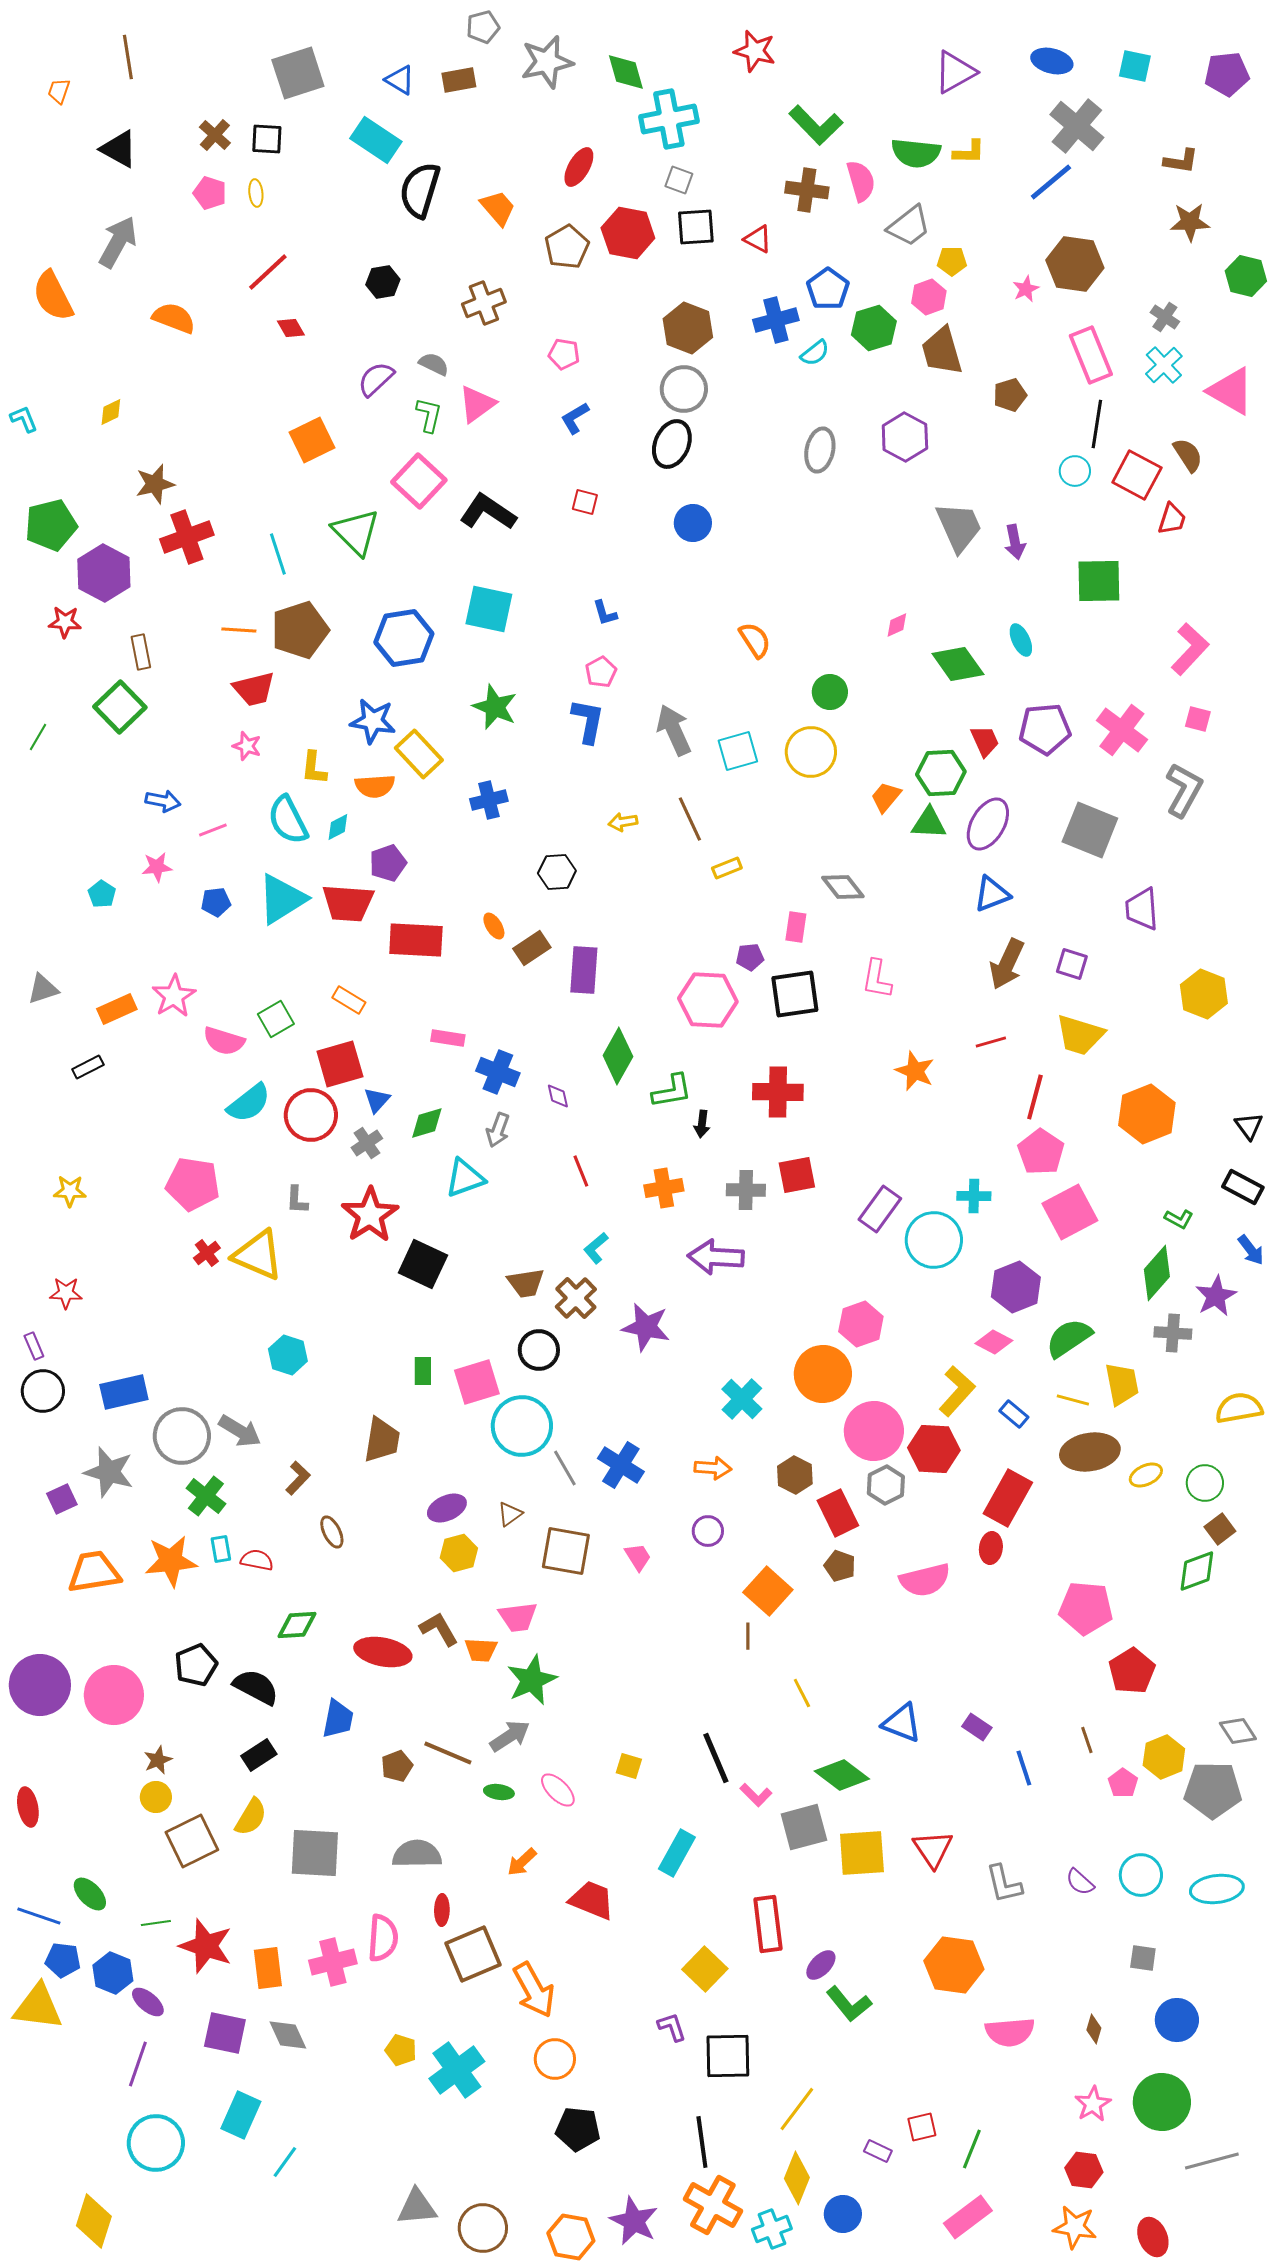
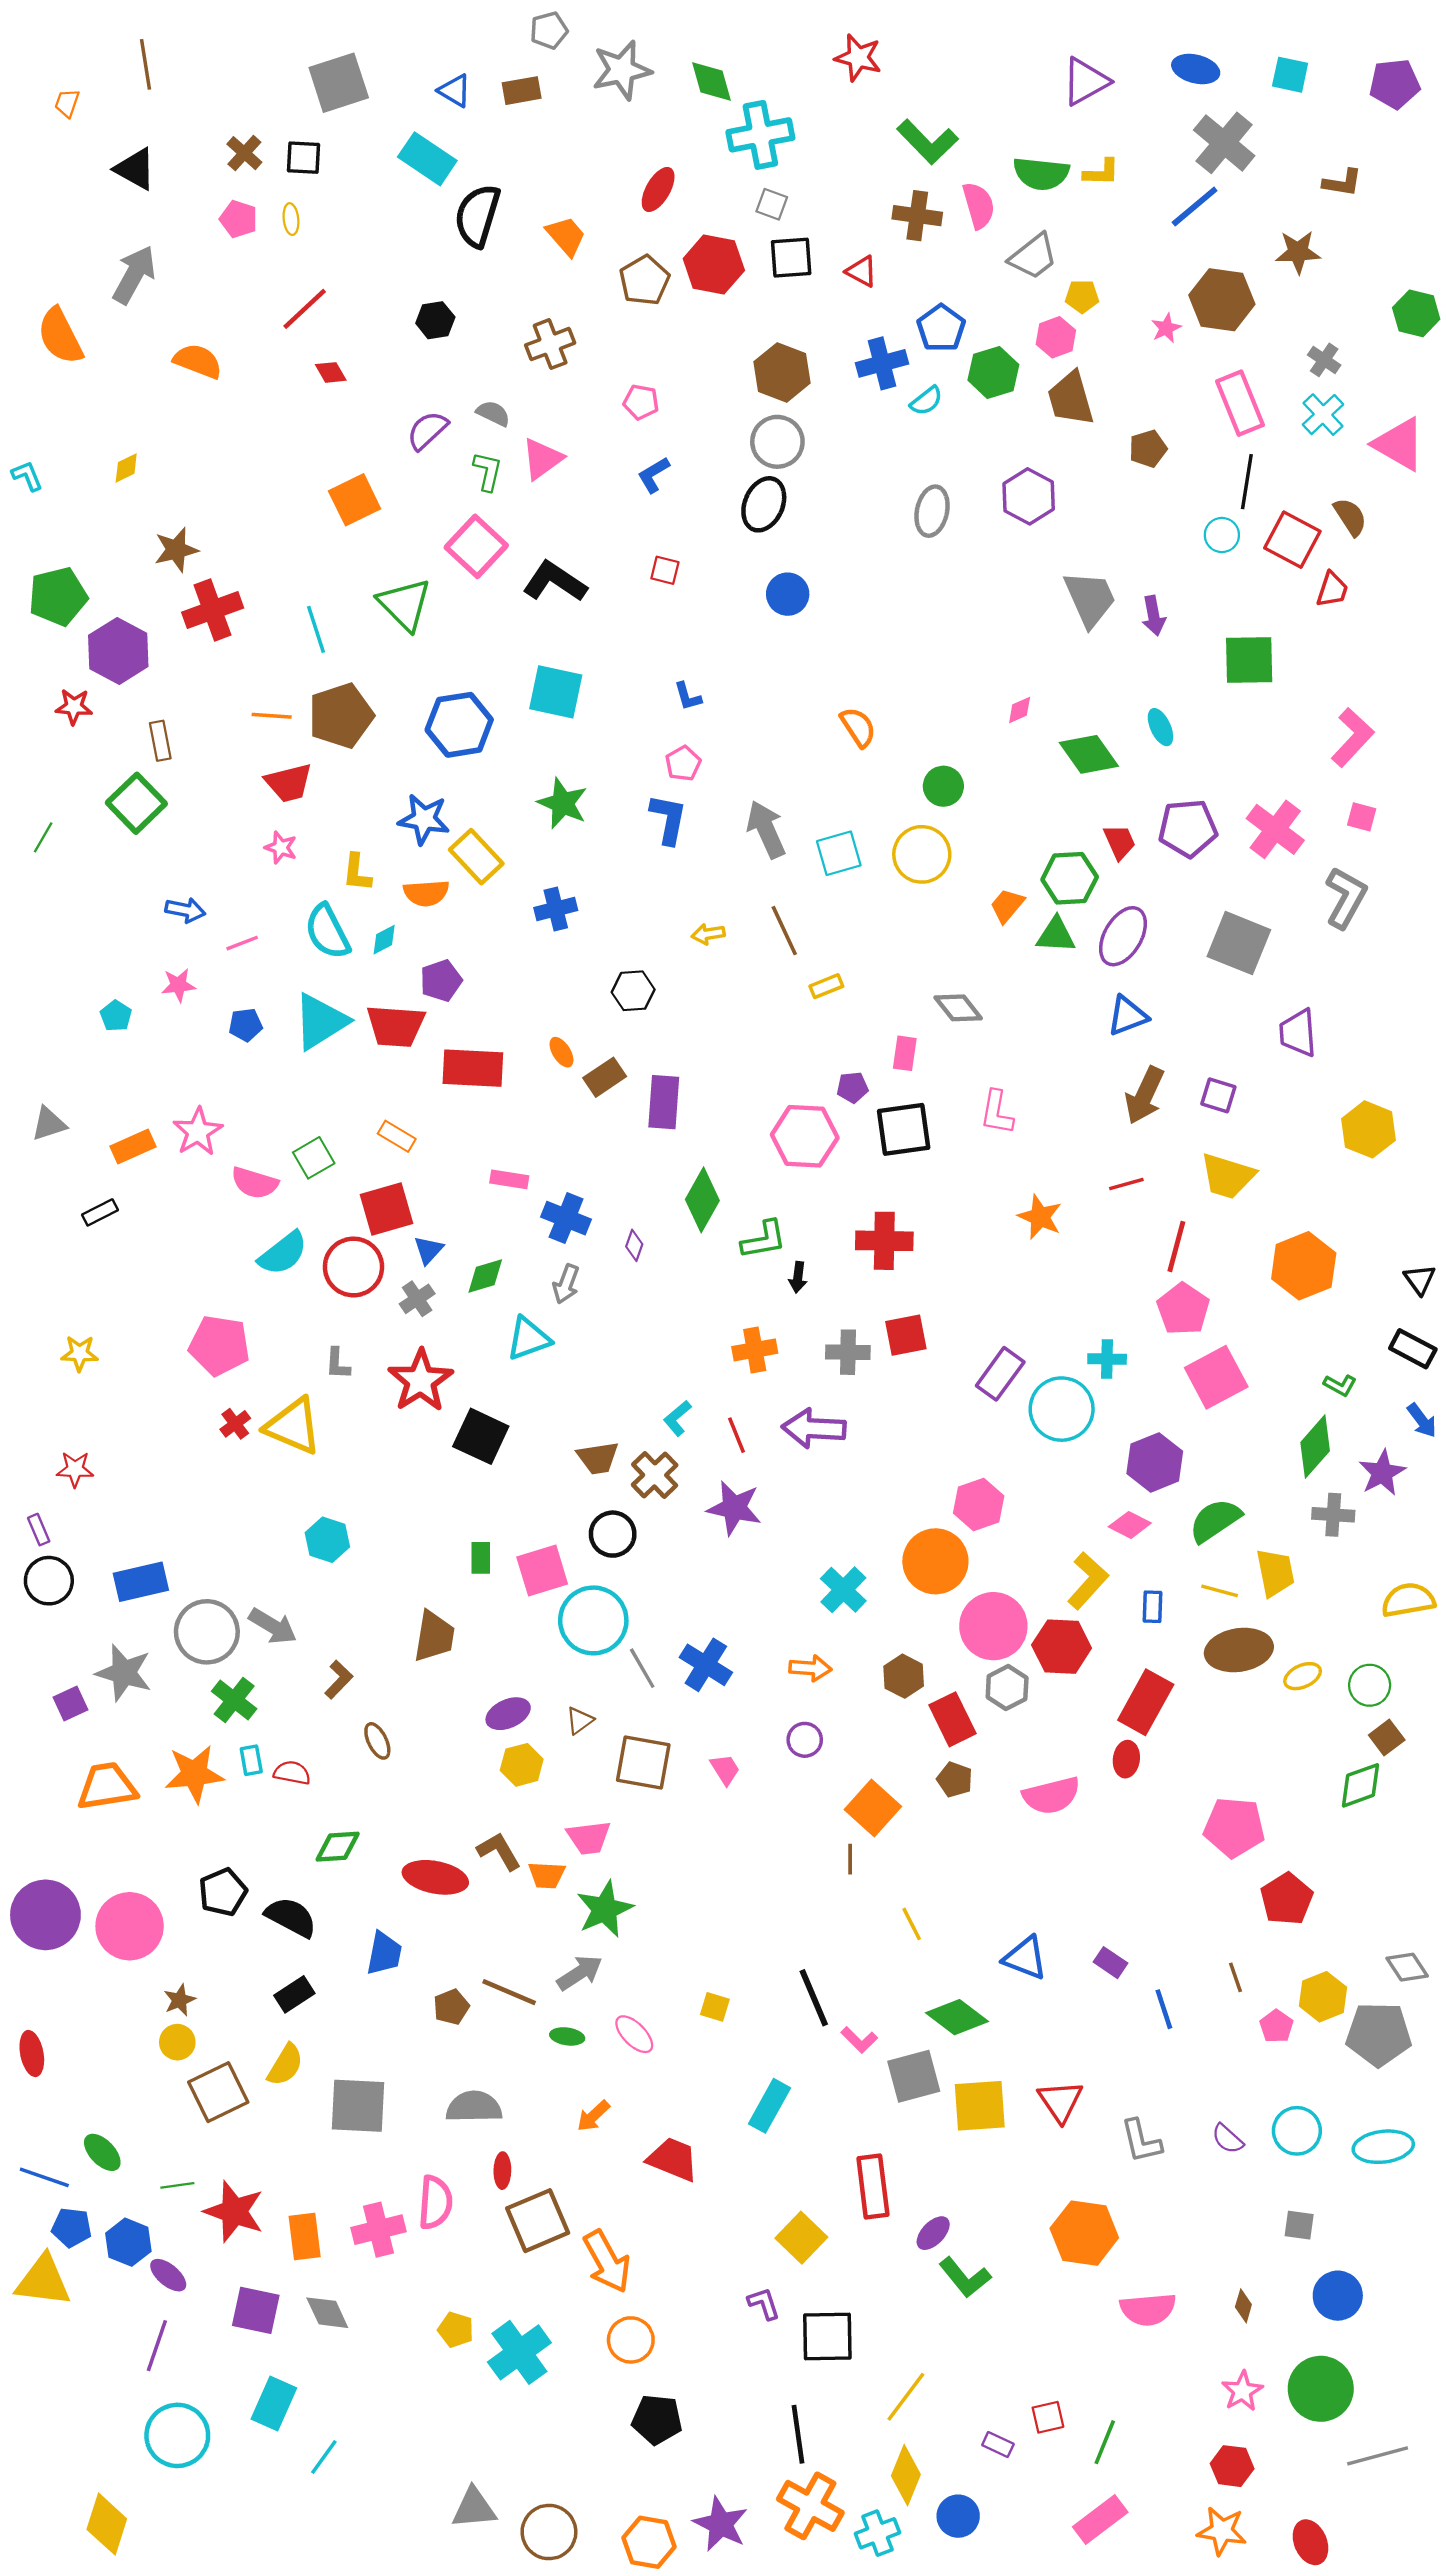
brown star: (1190, 222) -> (1298, 252), moved
purple diamond: (558, 1096) -> (634, 1245), turned 32
red line: (581, 1171) -> (737, 1435), moved
blue rectangle: (1014, 1414) -> (1153, 1607), turned 52

